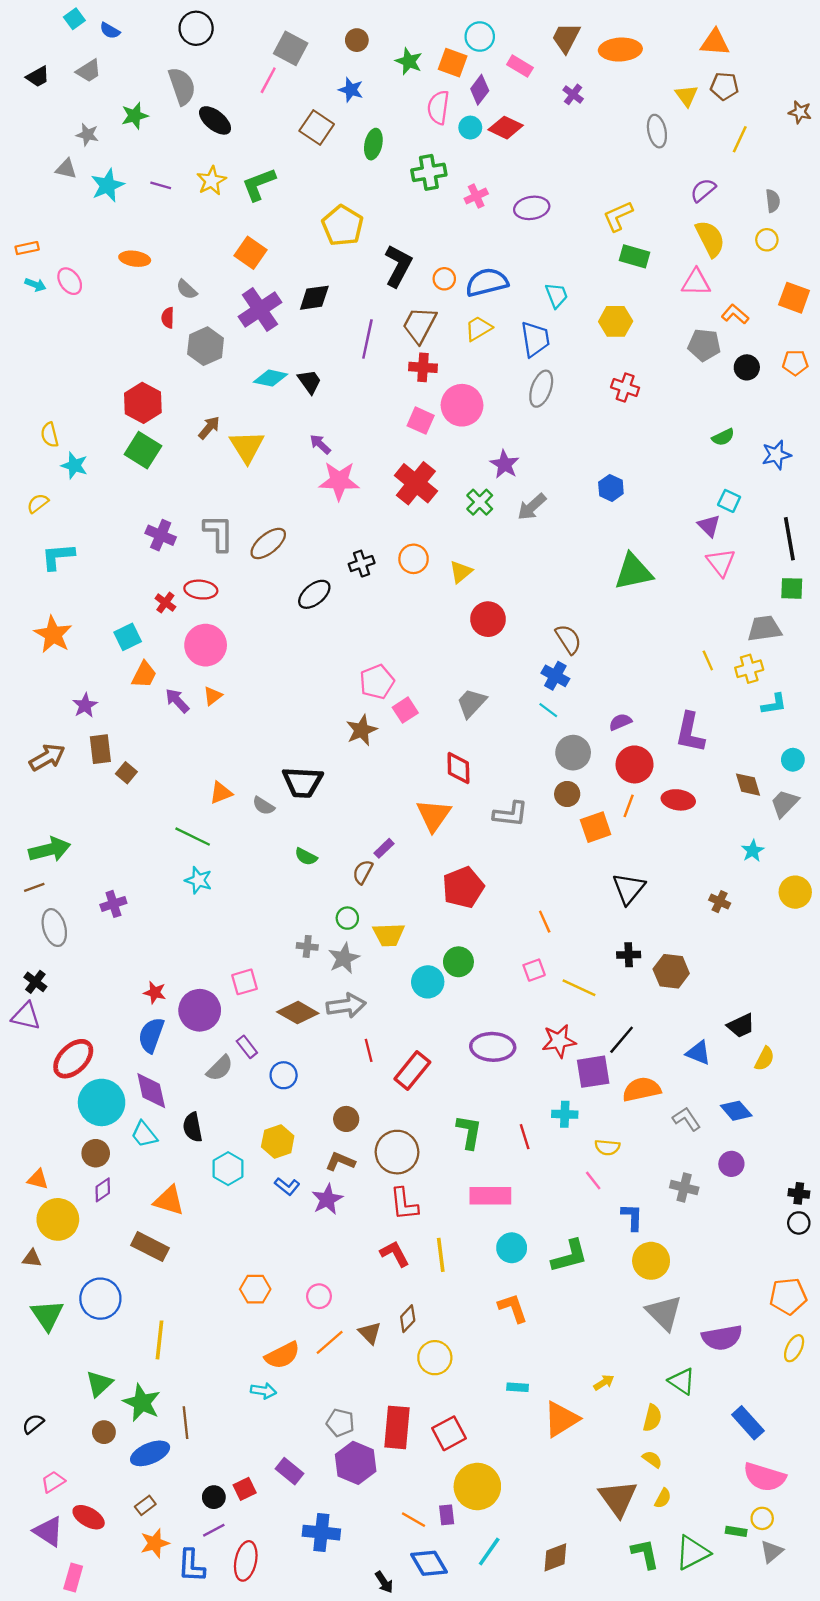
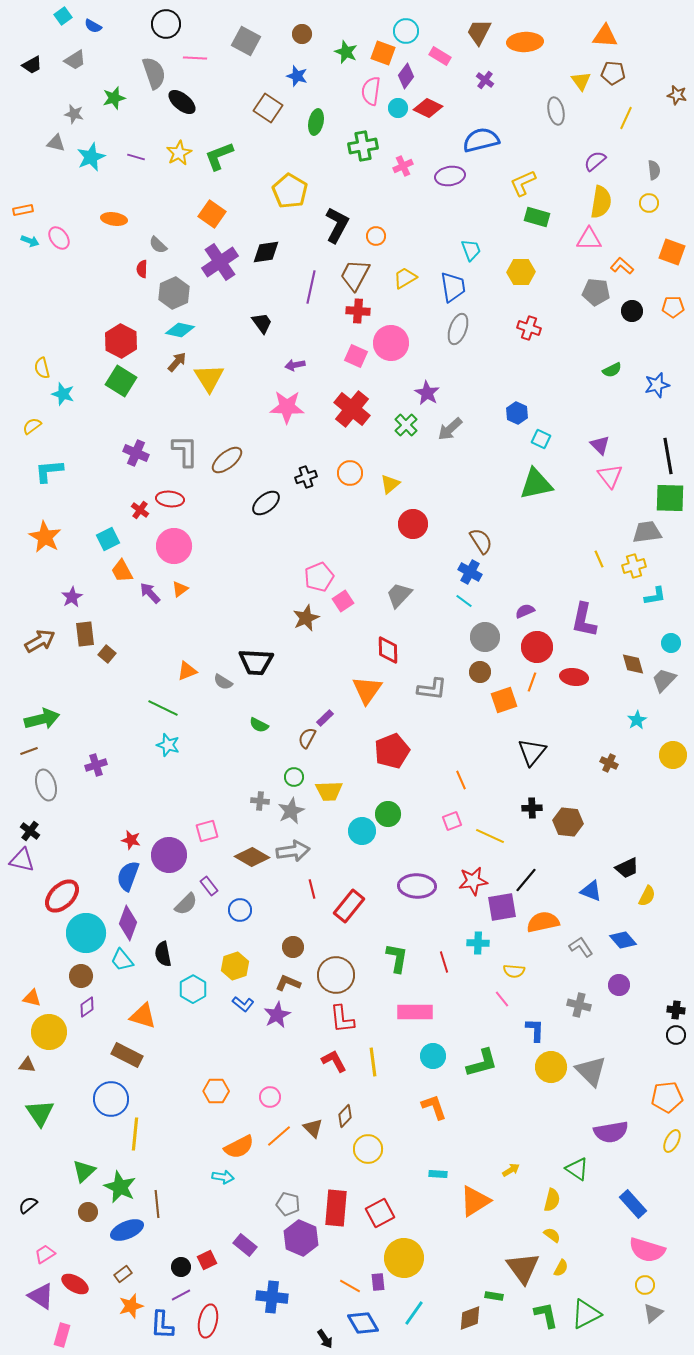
pink line: (268, 80) -> (195, 58), moved, turned 65
yellow semicircle: (710, 239) -> (601, 202), turned 36
blue semicircle: (487, 282) -> (481, 140), moved
cyan diamond: (271, 378) -> (180, 330), moved
purple arrow: (320, 444) -> (295, 365), moved, turned -54
cyan square: (729, 501) -> (541, 439), moved
green square: (792, 588) -> (670, 498), size x1.5
orange trapezoid: (144, 675) -> (122, 571), turned 125
purple diamond: (151, 1091) -> (128, 923), turned 32
blue circle: (100, 1299) -> (111, 1099), moved
gray triangle: (664, 1313) -> (591, 1071), moved
green rectangle: (736, 1531) -> (494, 1296), moved

